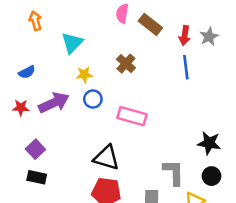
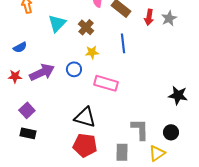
brown cross: (126, 64) -> (86, 27), moved
blue line: (186, 67) -> (123, 43), moved
yellow star: (84, 75) -> (92, 52), moved
black star: (209, 143) -> (178, 95), moved

